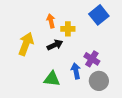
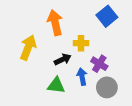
orange arrow: (51, 21) -> (55, 23), size x1.6
yellow cross: (68, 29) -> (81, 43), moved
black arrow: (55, 45) -> (63, 59), moved

